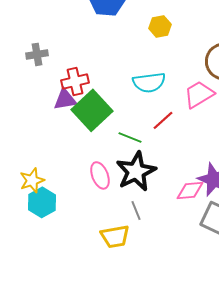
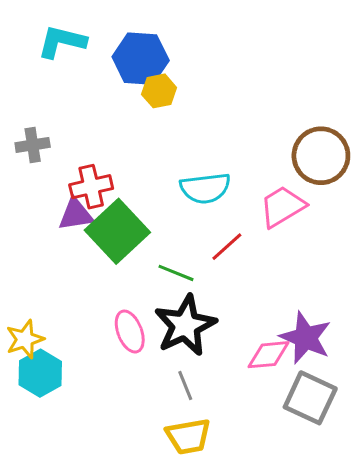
yellow hexagon: (160, 26) -> (159, 91), moved
yellow trapezoid: (115, 236) -> (188, 436), moved

